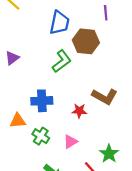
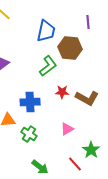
red star: (79, 111) -> (62, 92), moved
pink triangle: (70, 142) -> (67, 129), moved

